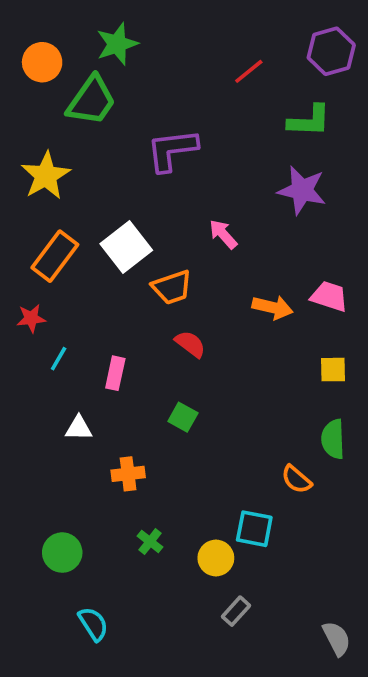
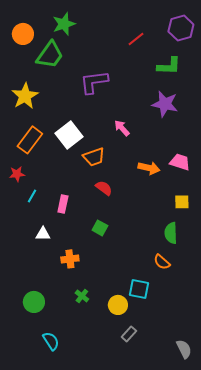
green semicircle: (333, 439) -> (171, 233), moved

